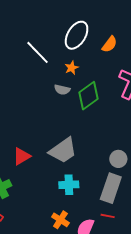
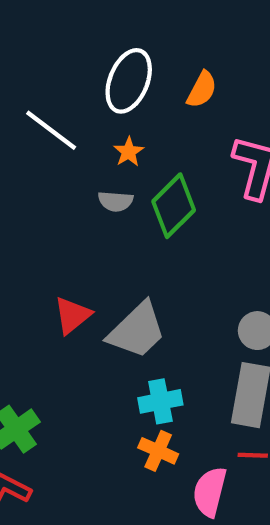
red triangle: (22, 156) -> (72, 315), moved
orange cross: (60, 220) -> (158, 451), moved

